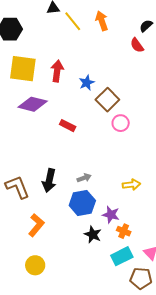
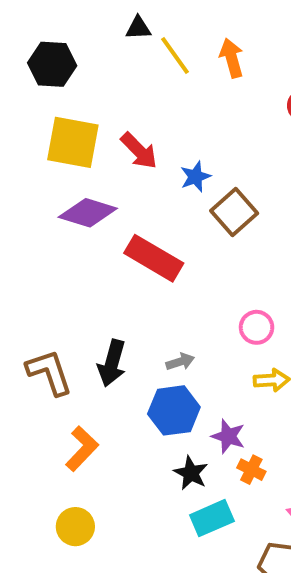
red arrow: (57, 71) -> (139, 151), turned 125
pink circle: (121, 123) -> (257, 327), moved
red rectangle: (68, 126) -> (154, 258), size x1.8
cyan rectangle: (122, 256) -> (212, 518), moved

